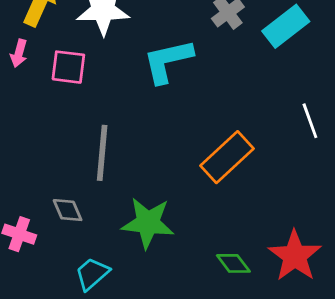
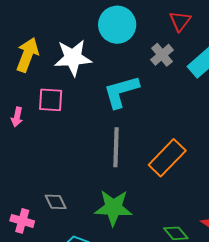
pink arrow: (19, 53) -> (17, 117), moved
gray line: (102, 153) -> (116, 147), moved

